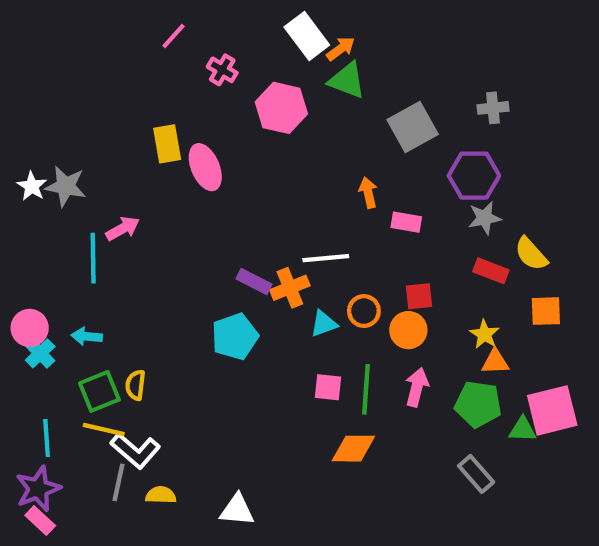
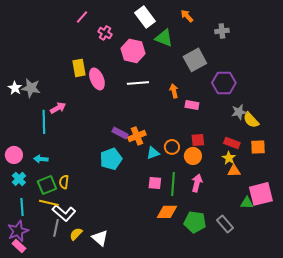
orange arrow: (341, 49) -> (187, 16), moved, turned -96
gray cross: (493, 108) -> (222, 31), moved
gray star: (485, 218) -> (239, 112), moved
white line: (326, 258) -> (138, 83), moved
red rectangle: (491, 271) -> (232, 143), moved
cyan cross: (40, 353) -> (19, 179), moved
green pentagon: (478, 404) -> (195, 222), moved
yellow semicircle: (161, 495) -> (76, 234), turned -48
white triangle: (237, 510) -> (100, 238), moved, turned 36

